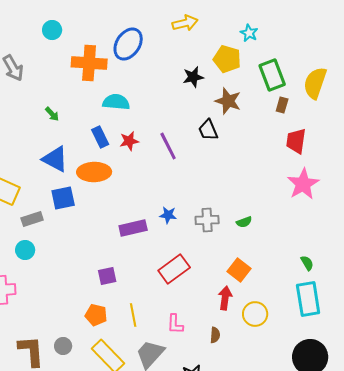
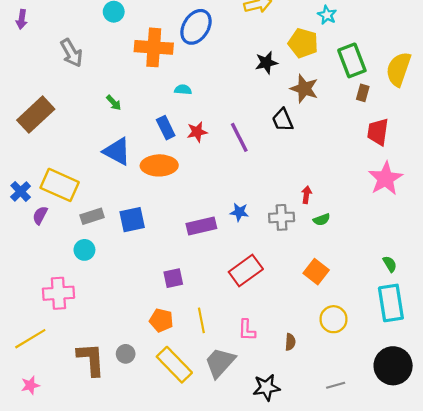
cyan semicircle: (116, 102) -> (183, 90), size x0.6
blue square: (63, 198) -> (132, 220), moved
red arrow: (225, 298) -> (306, 195), moved, size x0.7

